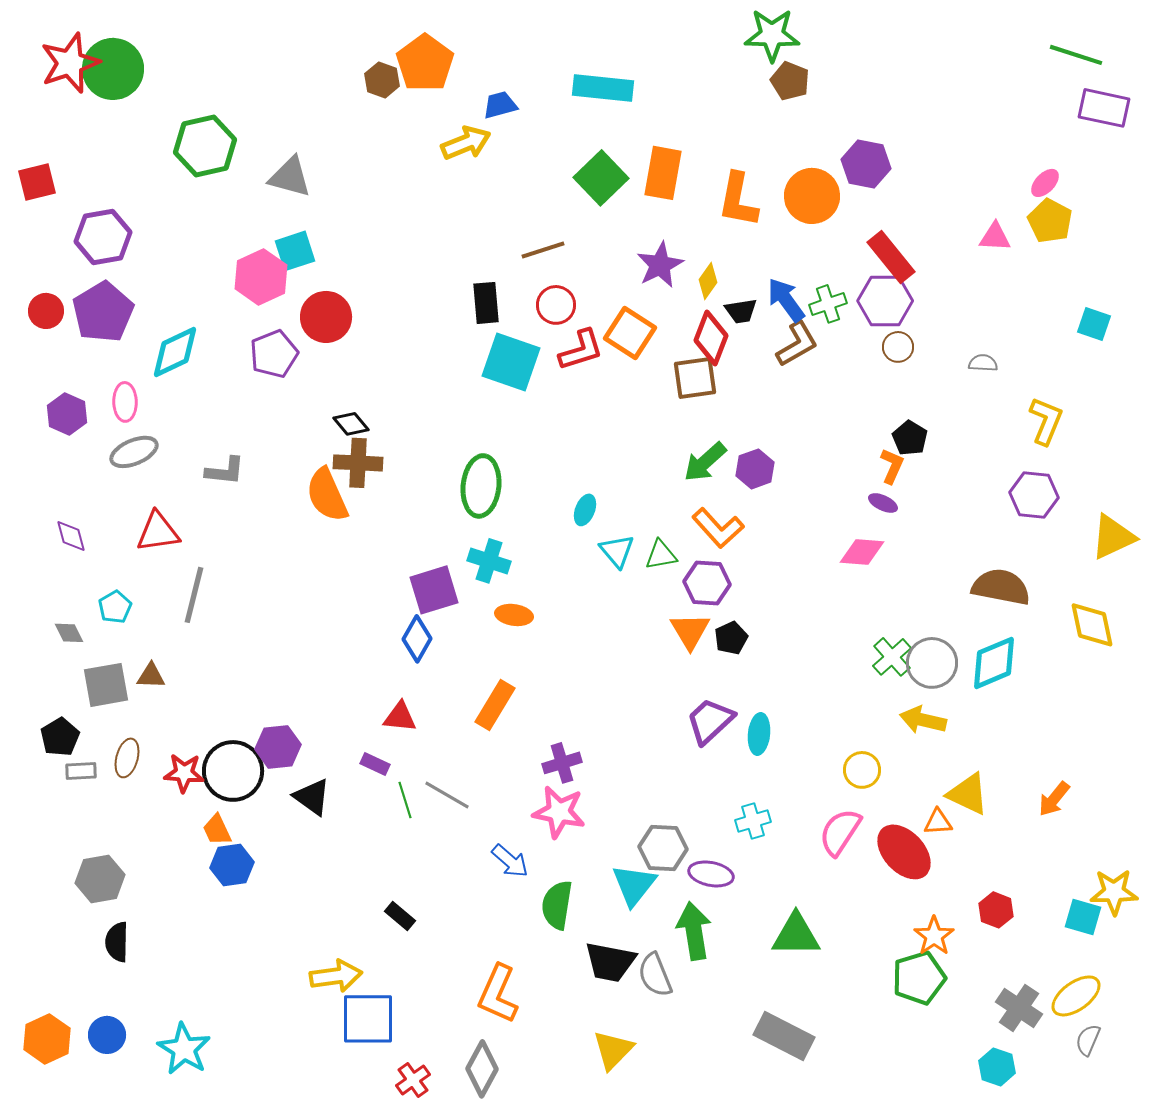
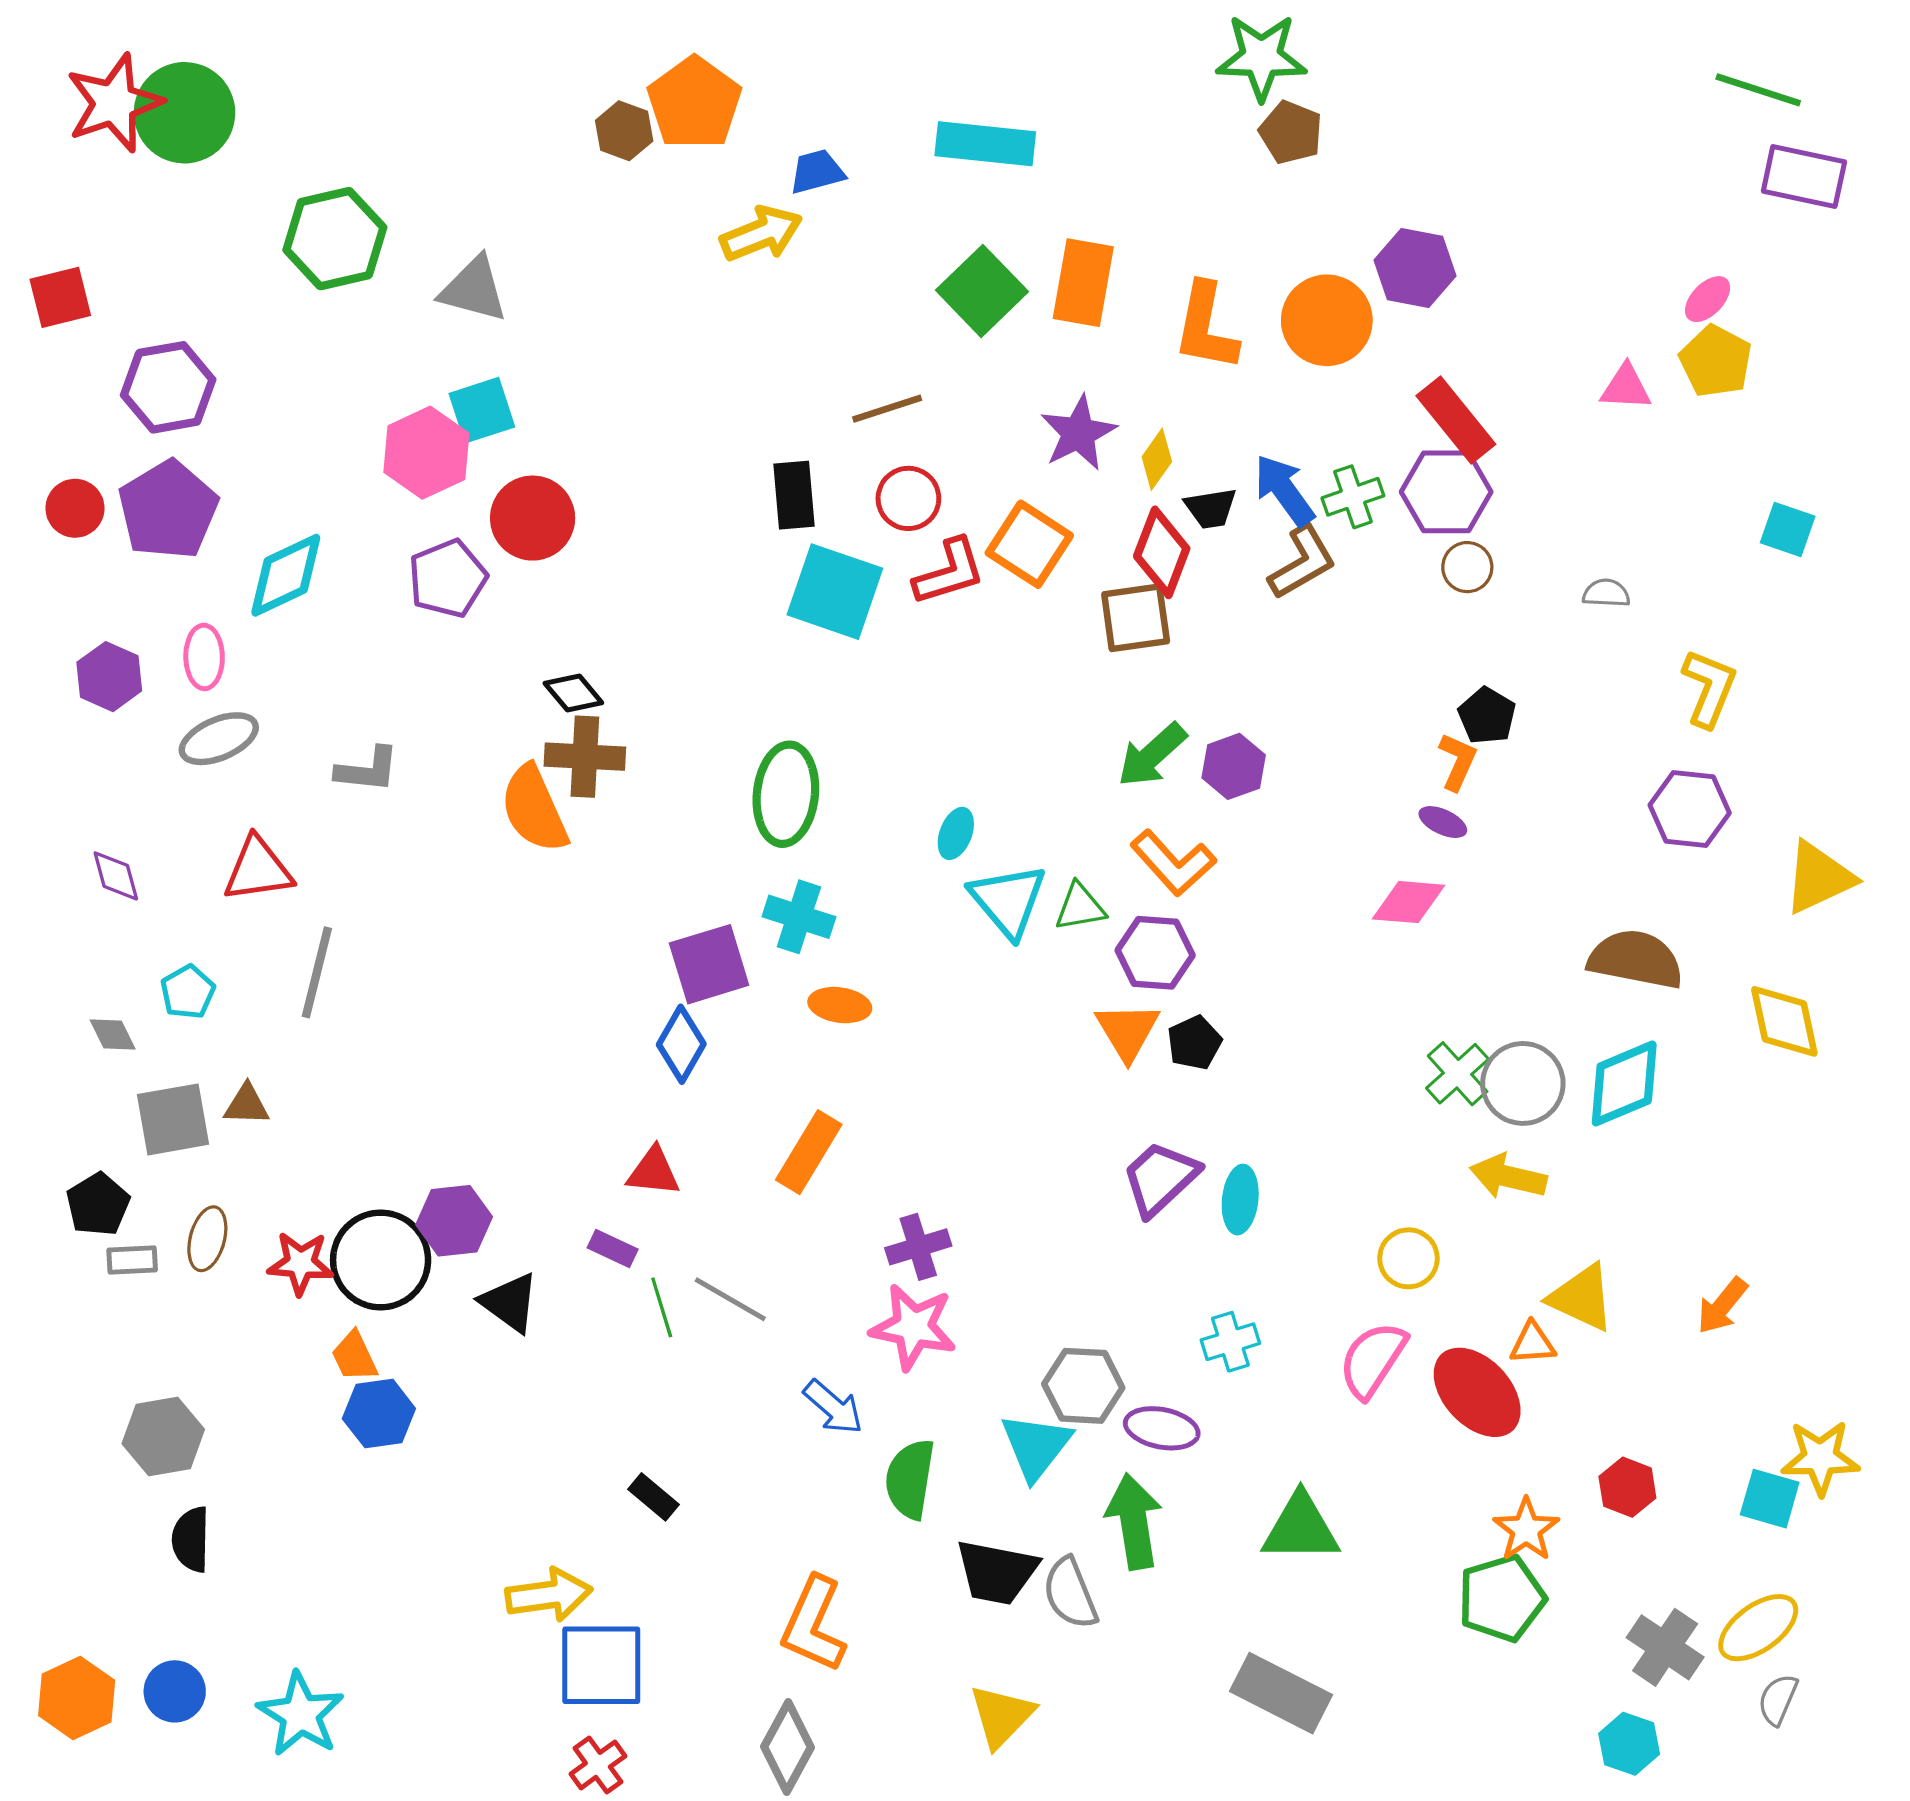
cyan triangle: (617, 551) -> (1008, 900), size x1.4
red cross: (413, 1080) -> (598, 1765), moved

